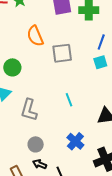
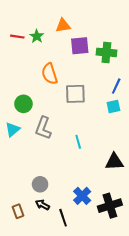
gray L-shape: (29, 110) -> (43, 128), moved
blue cross: (75, 141) -> (82, 196), moved

